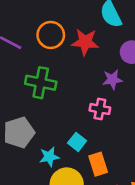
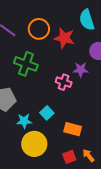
pink cross: (100, 109) -> (64, 82), moved
orange rectangle: (98, 164) -> (73, 129), moved, turned -66

